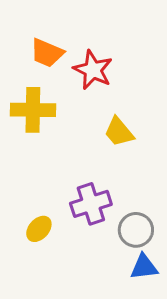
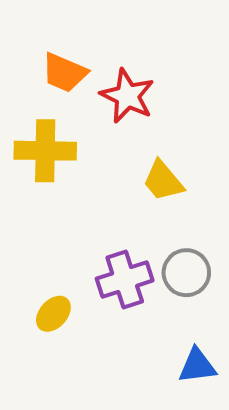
gray circle: (136, 230) -> (186, 273), moved

